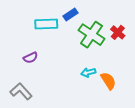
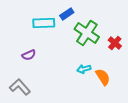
red cross: (118, 32) -> (115, 43), moved

